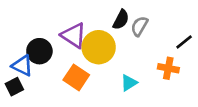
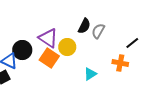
yellow circle: (99, 47) -> (67, 47), size x0.7
orange square: (76, 77) -> (49, 58), moved

